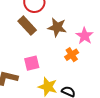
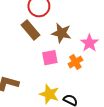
pink square: (32, 63) -> (50, 58), moved

